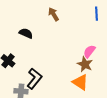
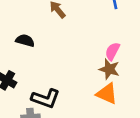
black L-shape: (34, 79) -> (46, 98), turned 80

